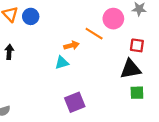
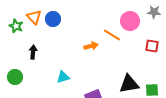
cyan triangle: (62, 63) -> (63, 77), moved
black triangle: (131, 69) -> (129, 84), moved

